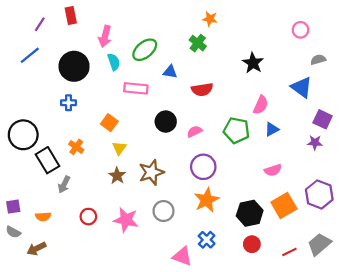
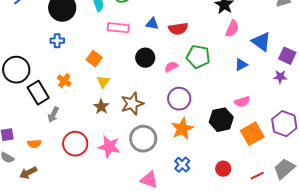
blue triangle: (170, 72) -> (152, 24), moved
blue triangle: (302, 87) -> (261, 42), moved
pink semicircle: (261, 105) -> (232, 29), moved
green pentagon: (236, 130) -> (198, 57), moved
gray circle: (164, 211) -> (143, 139), size x1.4
black hexagon: (250, 213) -> (221, 120), moved
red circle: (88, 217) -> (75, 144), size x1.6
pink triangle: (182, 256) -> (149, 180), moved

